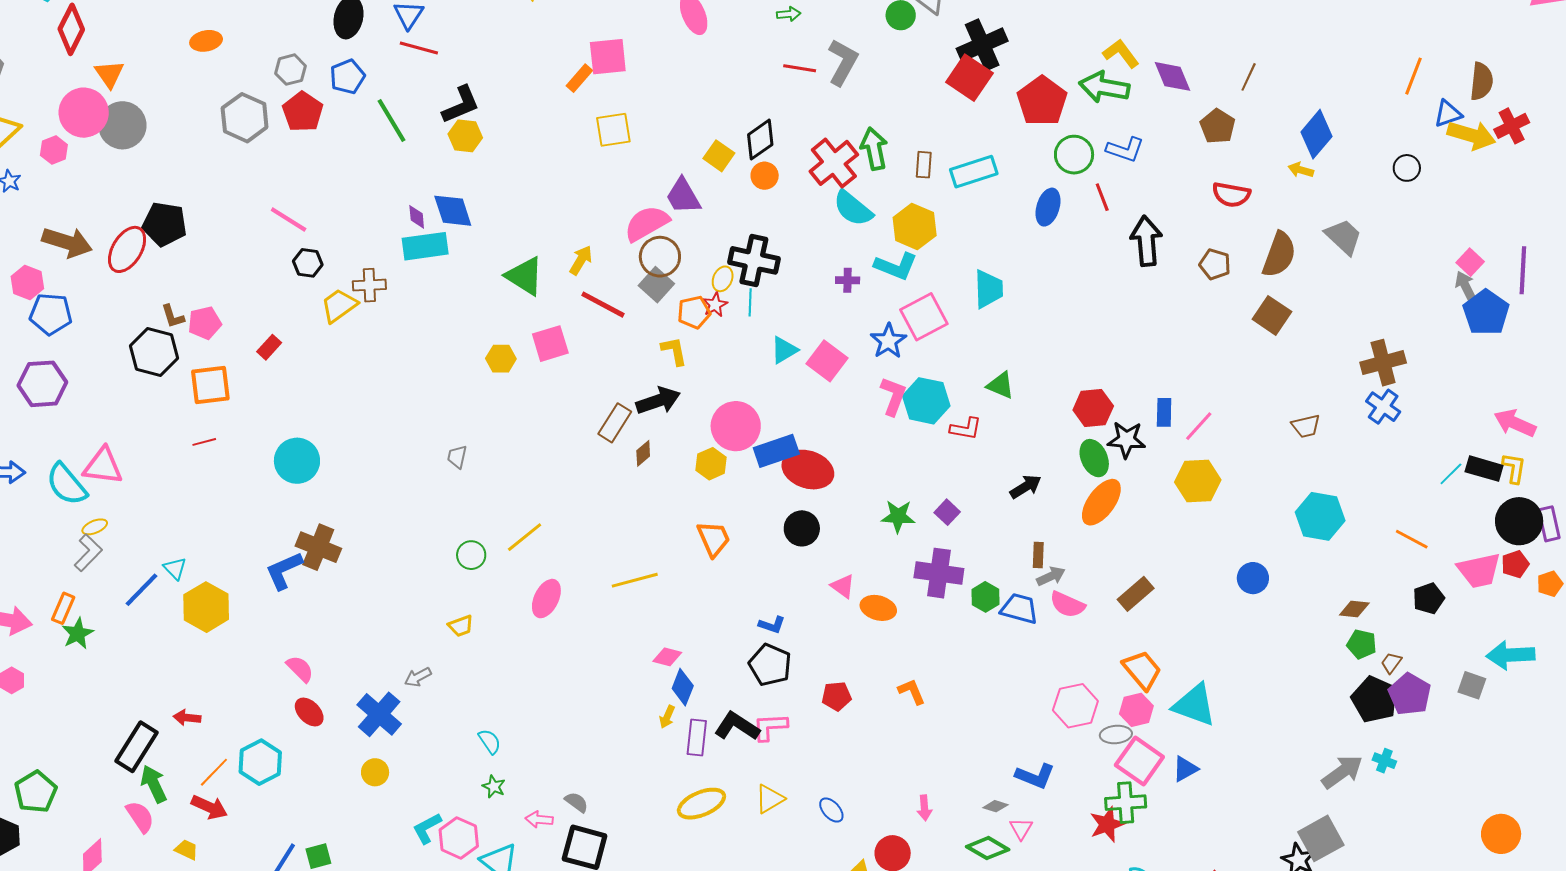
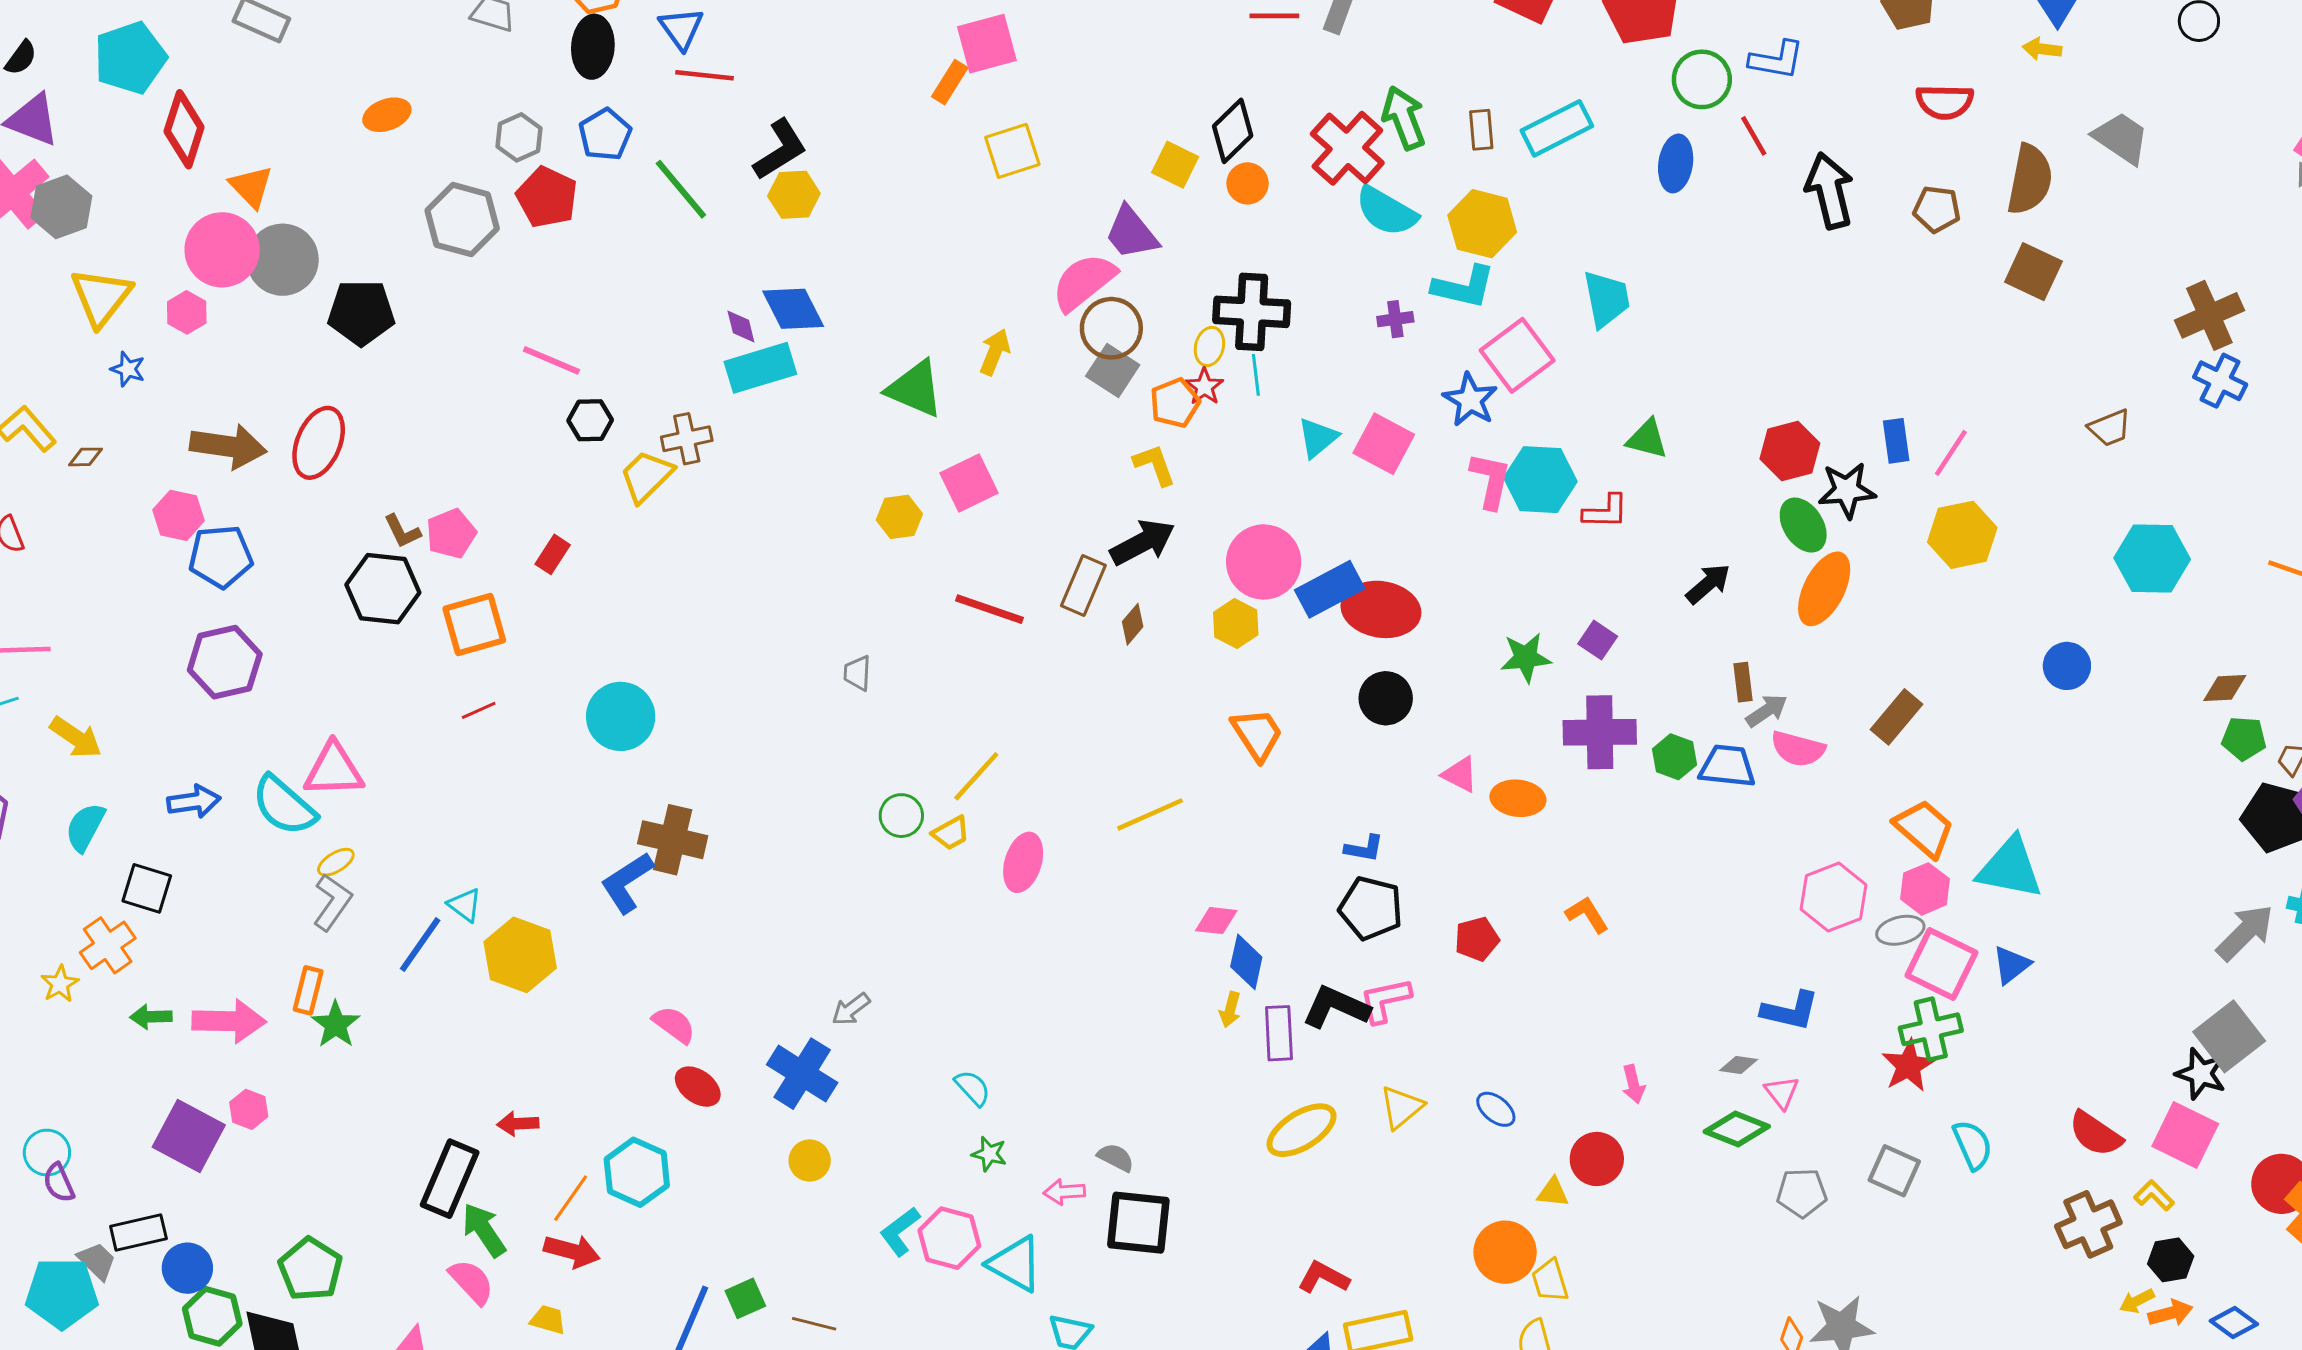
black pentagon: (165, 224) -> (361, 312), moved
red line: (603, 305) -> (990, 609), moved
yellow trapezoid: (461, 626) -> (951, 833), moved

